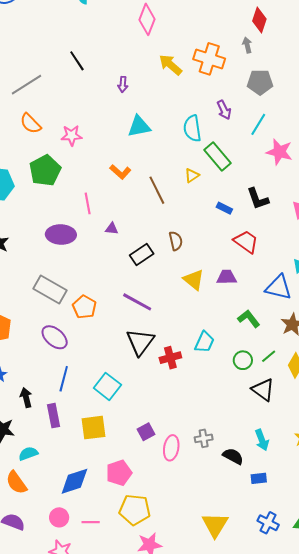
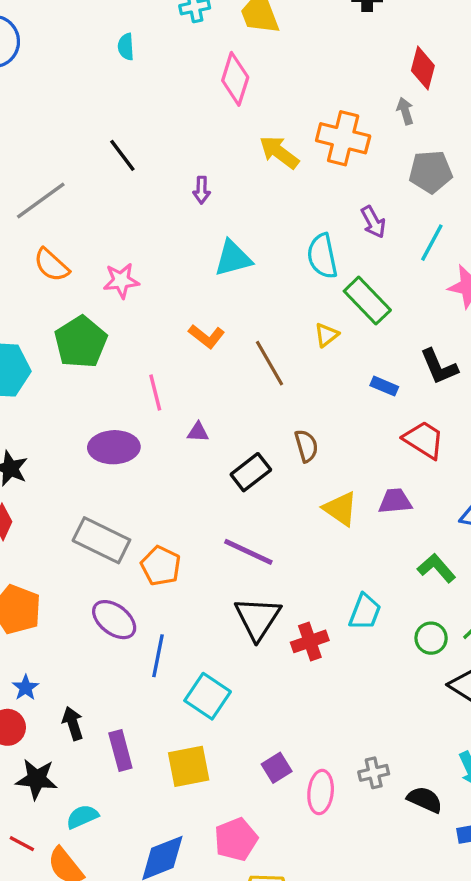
blue line: (64, 379) -> (158, 656), moved

